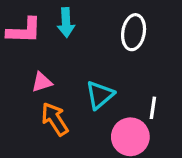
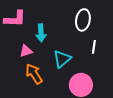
cyan arrow: (66, 23) -> (41, 33), moved
white line: (153, 108) -> (94, 47), moved

